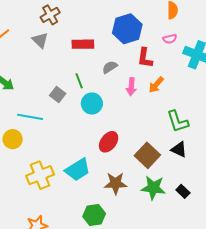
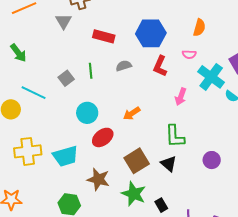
orange arrow: (156, 85) -> (132, 113), moved
pink arrow: (131, 87) -> (181, 97), moved
cyan circle: (92, 103) -> (87, 113), moved

